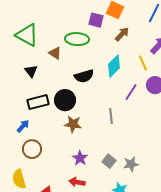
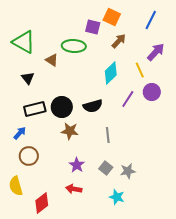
black semicircle: (84, 76) -> (93, 106), moved
gray line: (111, 116) -> (108, 135), moved

